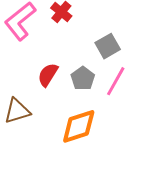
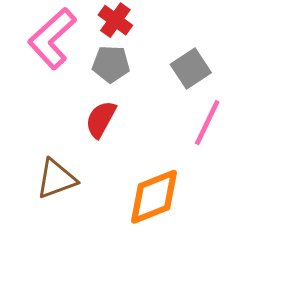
gray pentagon: (83, 78) -> (111, 64), moved, turned -30

